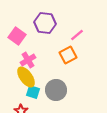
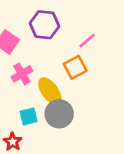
yellow ellipse: (26, 77) -> (50, 91), moved
cyan square: (33, 92) -> (29, 116), turned -32

